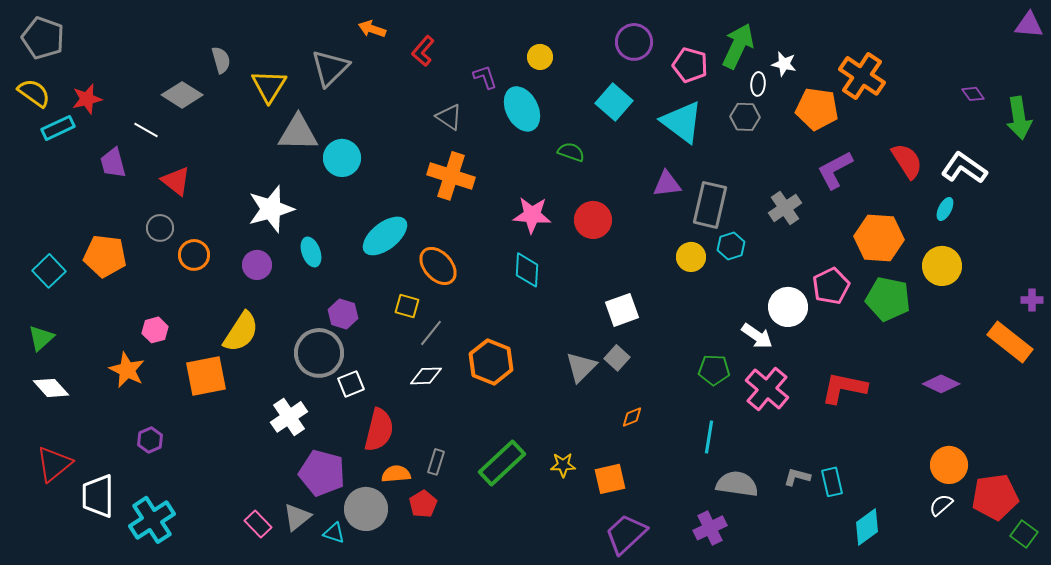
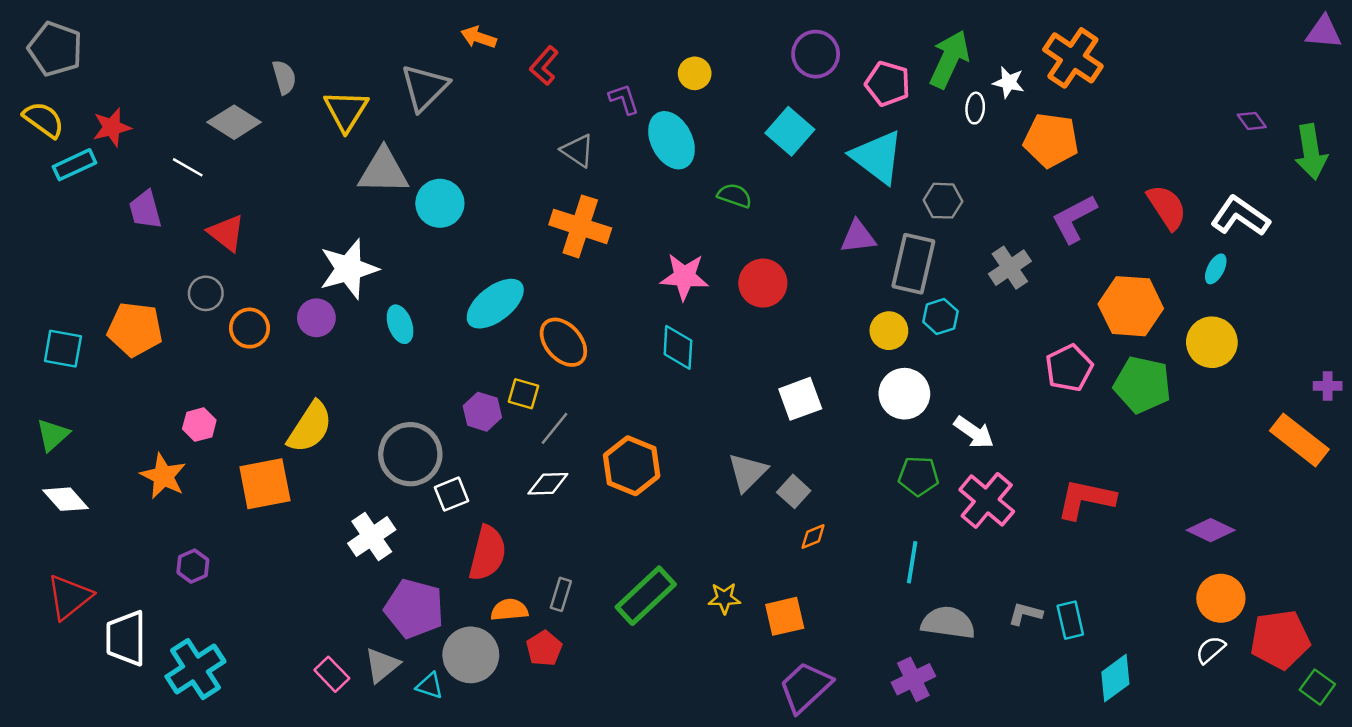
orange cross: (862, 76) -> (1073, 58), moved
gray hexagon: (745, 117) -> (943, 201), moved
purple circle: (257, 265) -> (316, 318), moved
cyan square: (49, 271) -> (63, 349), turned -36
white circle: (788, 307) -> (904, 394), moved
purple hexagon: (343, 314) -> (482, 412), moved
gray square: (617, 358) -> (794, 491), moved
purple diamond: (941, 384) -> (1211, 530), moved

